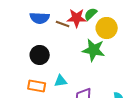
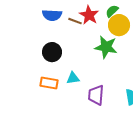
green semicircle: (91, 14) -> (112, 11), moved
red star: (77, 18) -> (89, 15), turned 30

